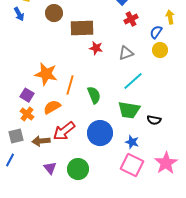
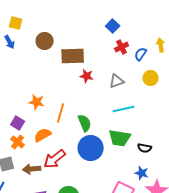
blue semicircle: (156, 32) -> (141, 54), moved
orange star: (46, 74) -> (37, 102), size x0.7
cyan line: (133, 81) -> (124, 109), turned 30
blue circle: (100, 133) -> (91, 148), moved
blue star: (132, 142) -> (142, 173), moved

